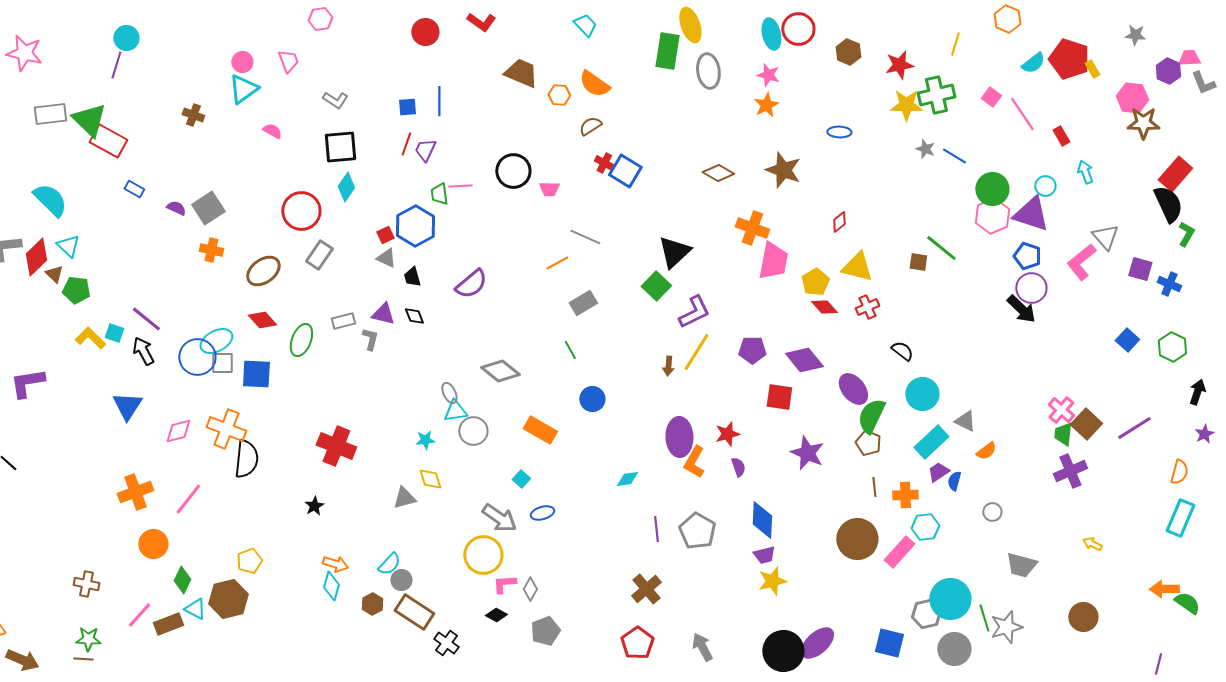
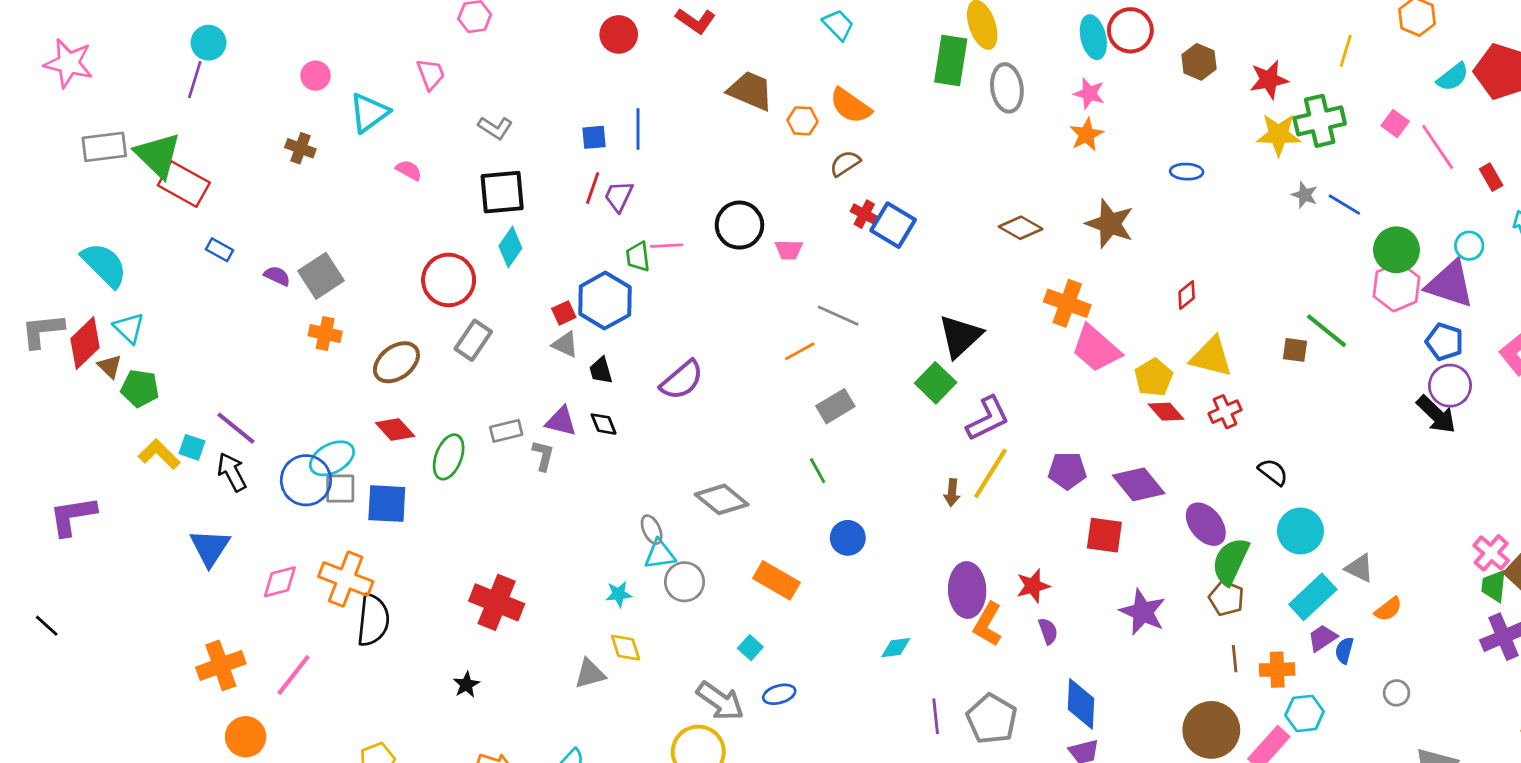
pink circle: (242, 62) -> (316, 76), moved
pink trapezoid: (773, 261) -> (1096, 349), turned 120

